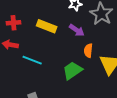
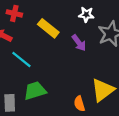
orange semicircle: (88, 51) -> (79, 104), moved, turned -40
green trapezoid: (72, 71) -> (35, 91), moved

